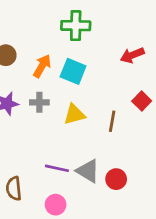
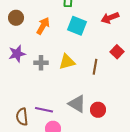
cyan square: (73, 71) -> (77, 26), moved
gray cross: (39, 102) -> (41, 63), moved
purple line: (57, 168) -> (44, 110), moved

